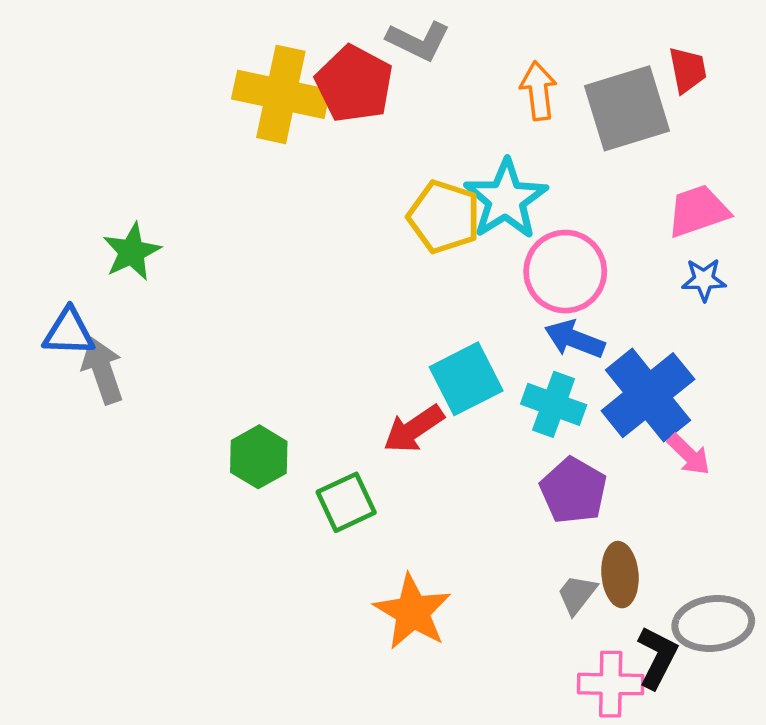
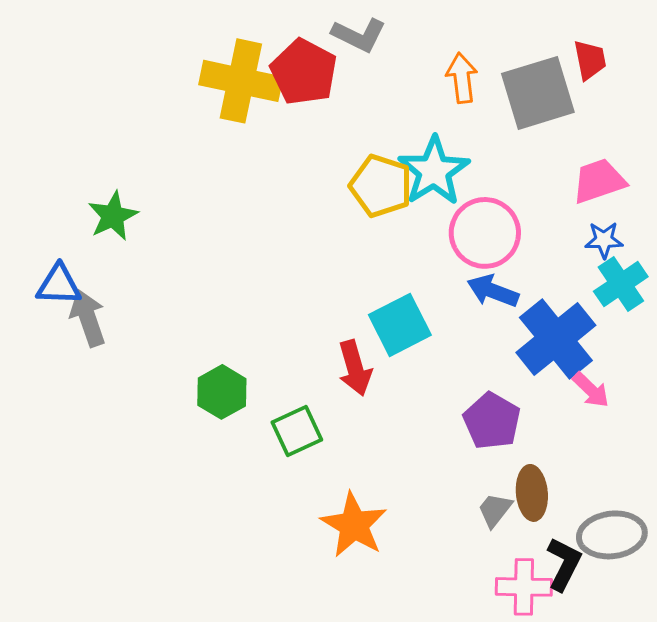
cyan cross: (554, 404) -> (621, 284), moved, turned 36
red arrow: (414, 429) -> (355, 368), turned -72

